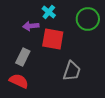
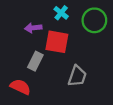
cyan cross: (49, 12) -> (61, 13), moved
gray rectangle: (23, 57) -> (35, 61), moved

